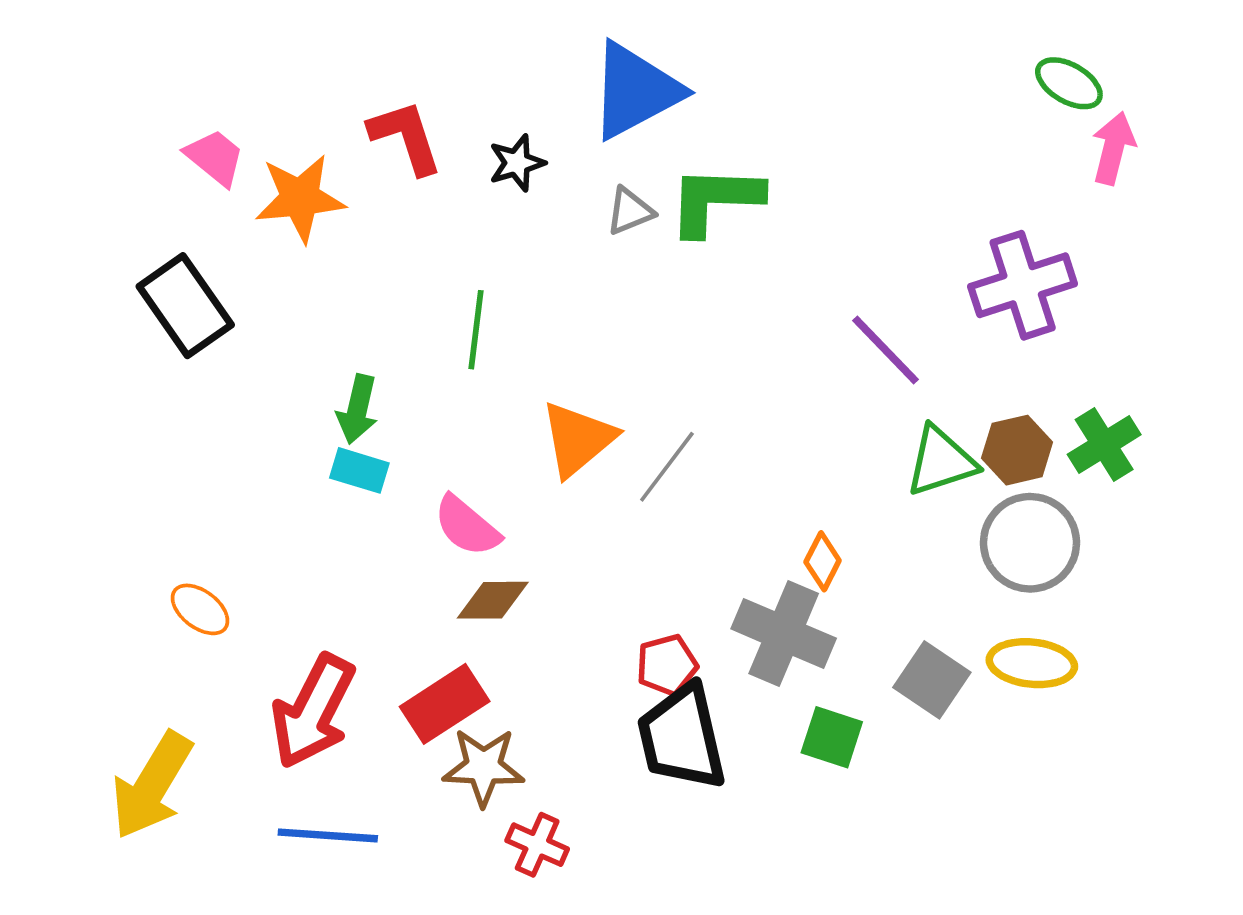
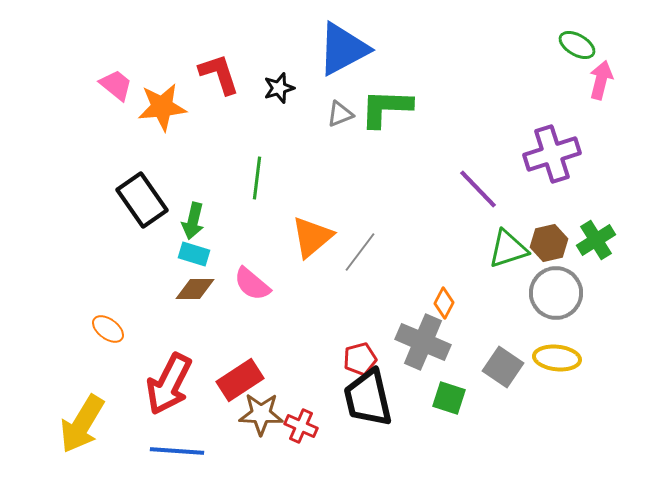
black rectangle: (185, 306) -> (142, 200), moved
brown diamond: (493, 600) -> (195, 289), moved
red cross: (537, 845) -> (301, 426), moved

